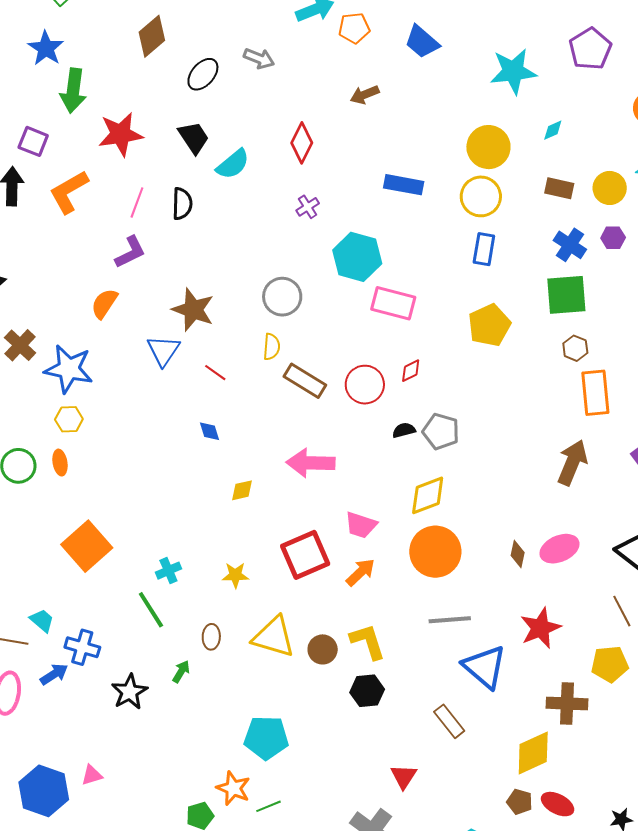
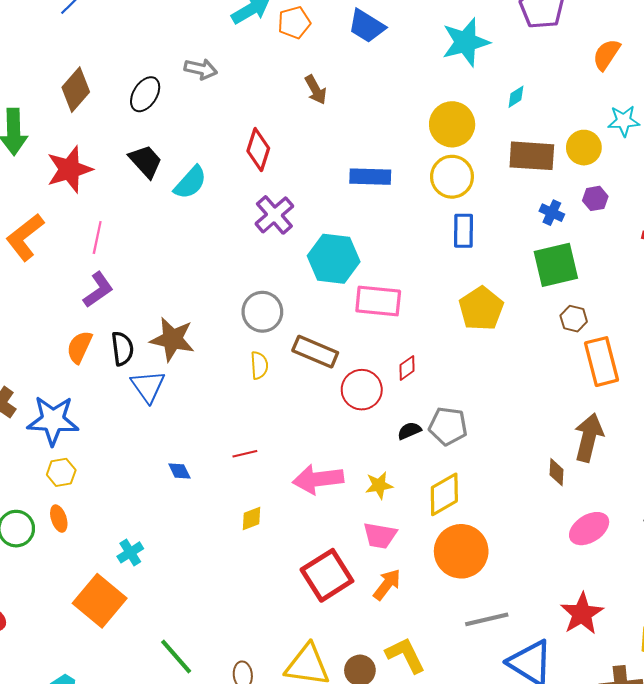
brown diamond: (152, 36) -> (76, 90), moved
brown arrow: (365, 95) -> (316, 90), turned -88
brown rectangle: (559, 188) -> (532, 156), size x1.5
black semicircle: (182, 204) -> (122, 349), moved
purple cross: (308, 207) -> (274, 215), size x1.6
blue cross: (570, 245) -> (552, 213), size x0.7
red line: (215, 373) -> (245, 454), moved, turned -40
brown rectangle: (305, 381) -> (315, 352), moved
blue diamond: (210, 431) -> (179, 471), moved
brown diamond: (518, 554) -> (557, 472), moved
cyan cross: (168, 571) -> (130, 552), moved
yellow star: (235, 575) -> (379, 485), moved

